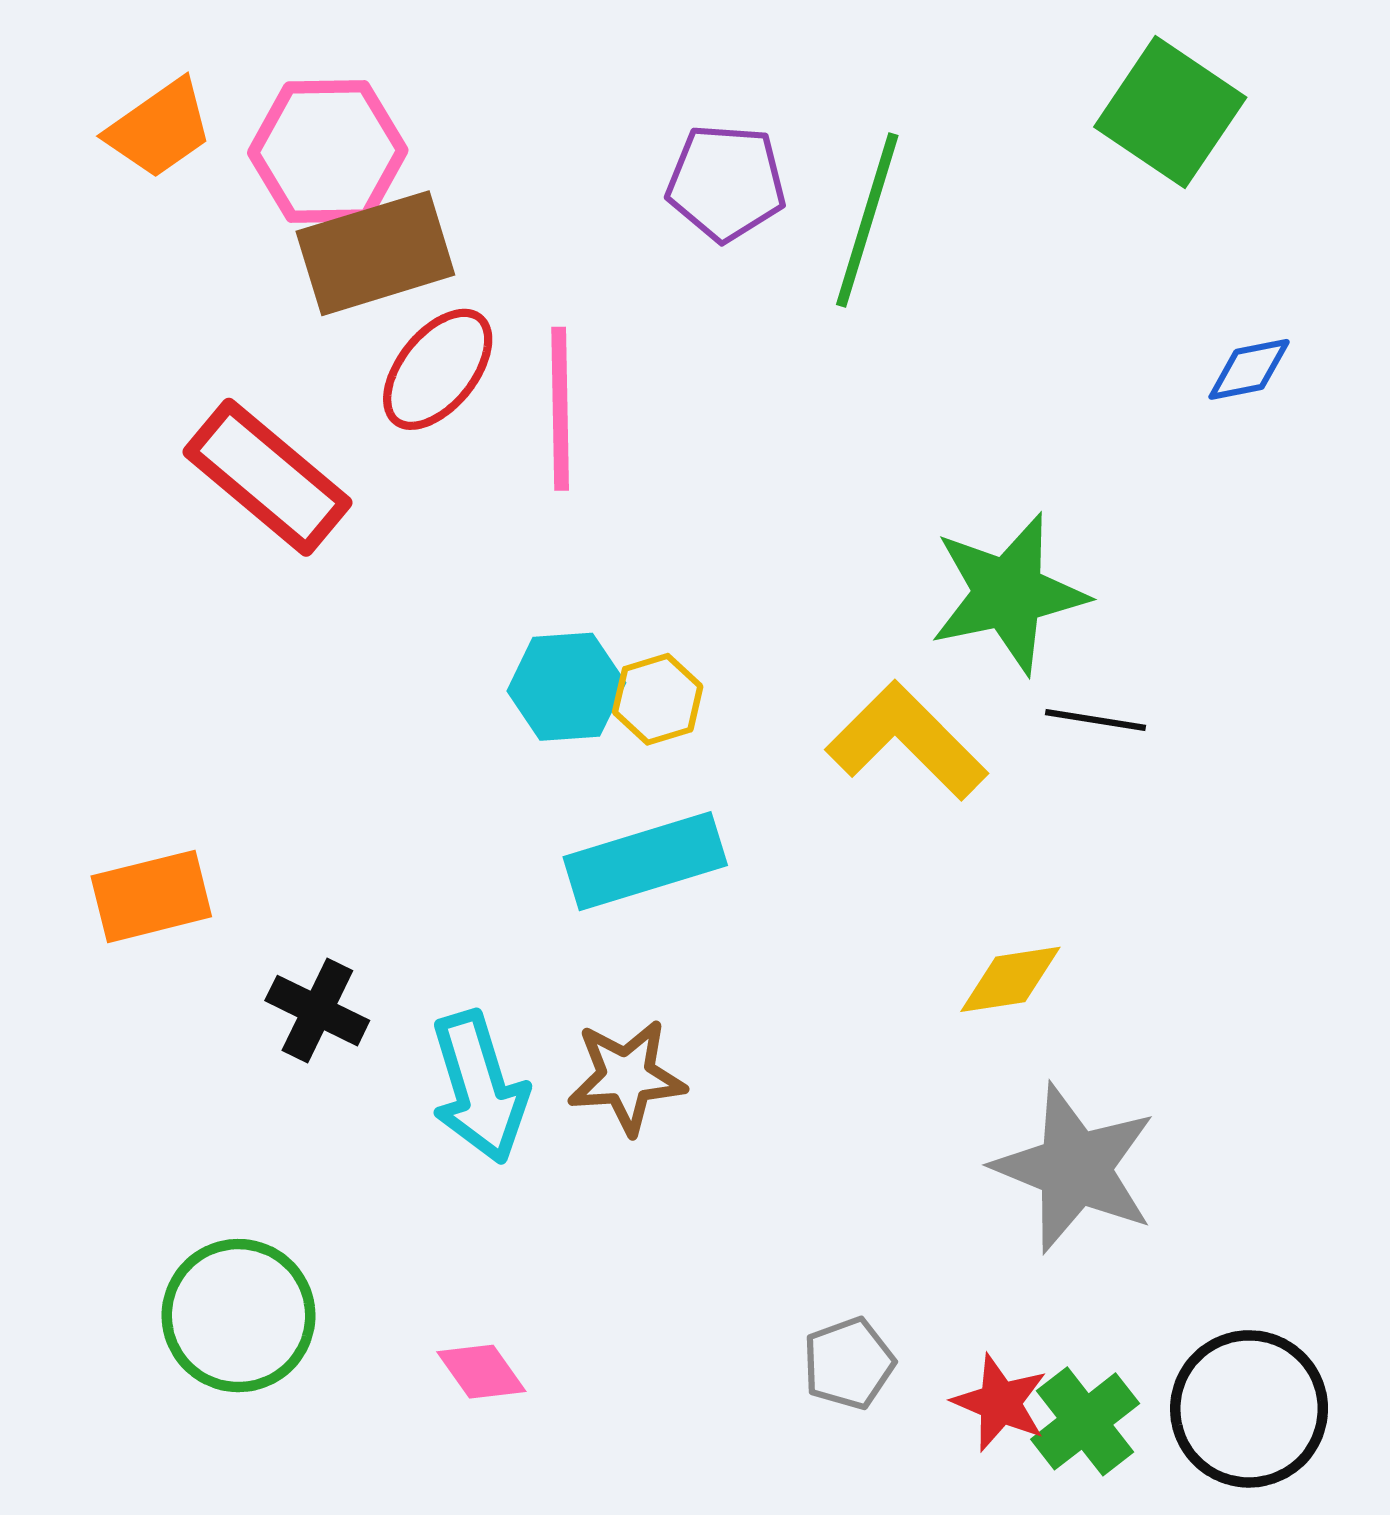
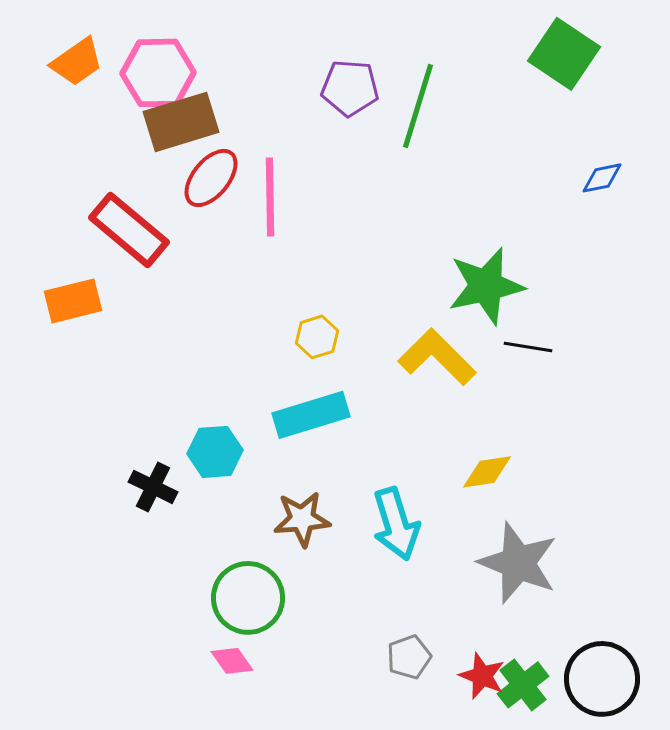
cyan hexagon: (566, 687) -> (215, 452), moved
orange rectangle: (151, 896) -> (73, 301), moved
cyan arrow: (479, 1087) -> (396, 524), moved
green circle: (238, 1316) -> (248, 598), moved

